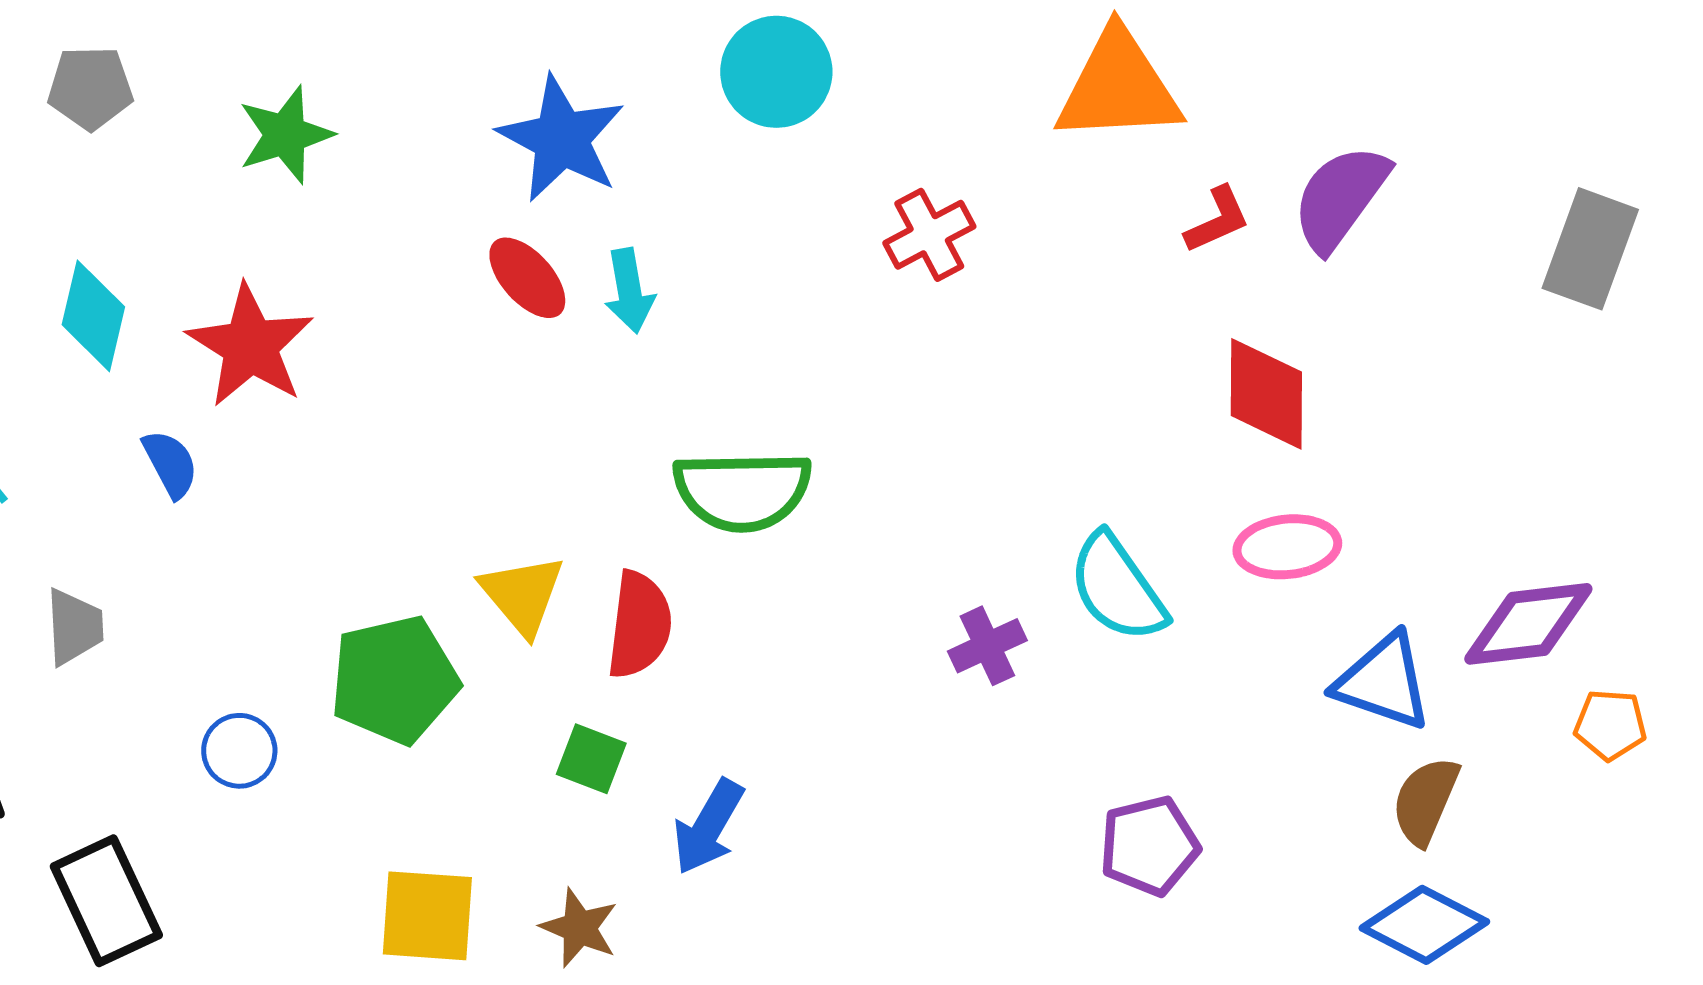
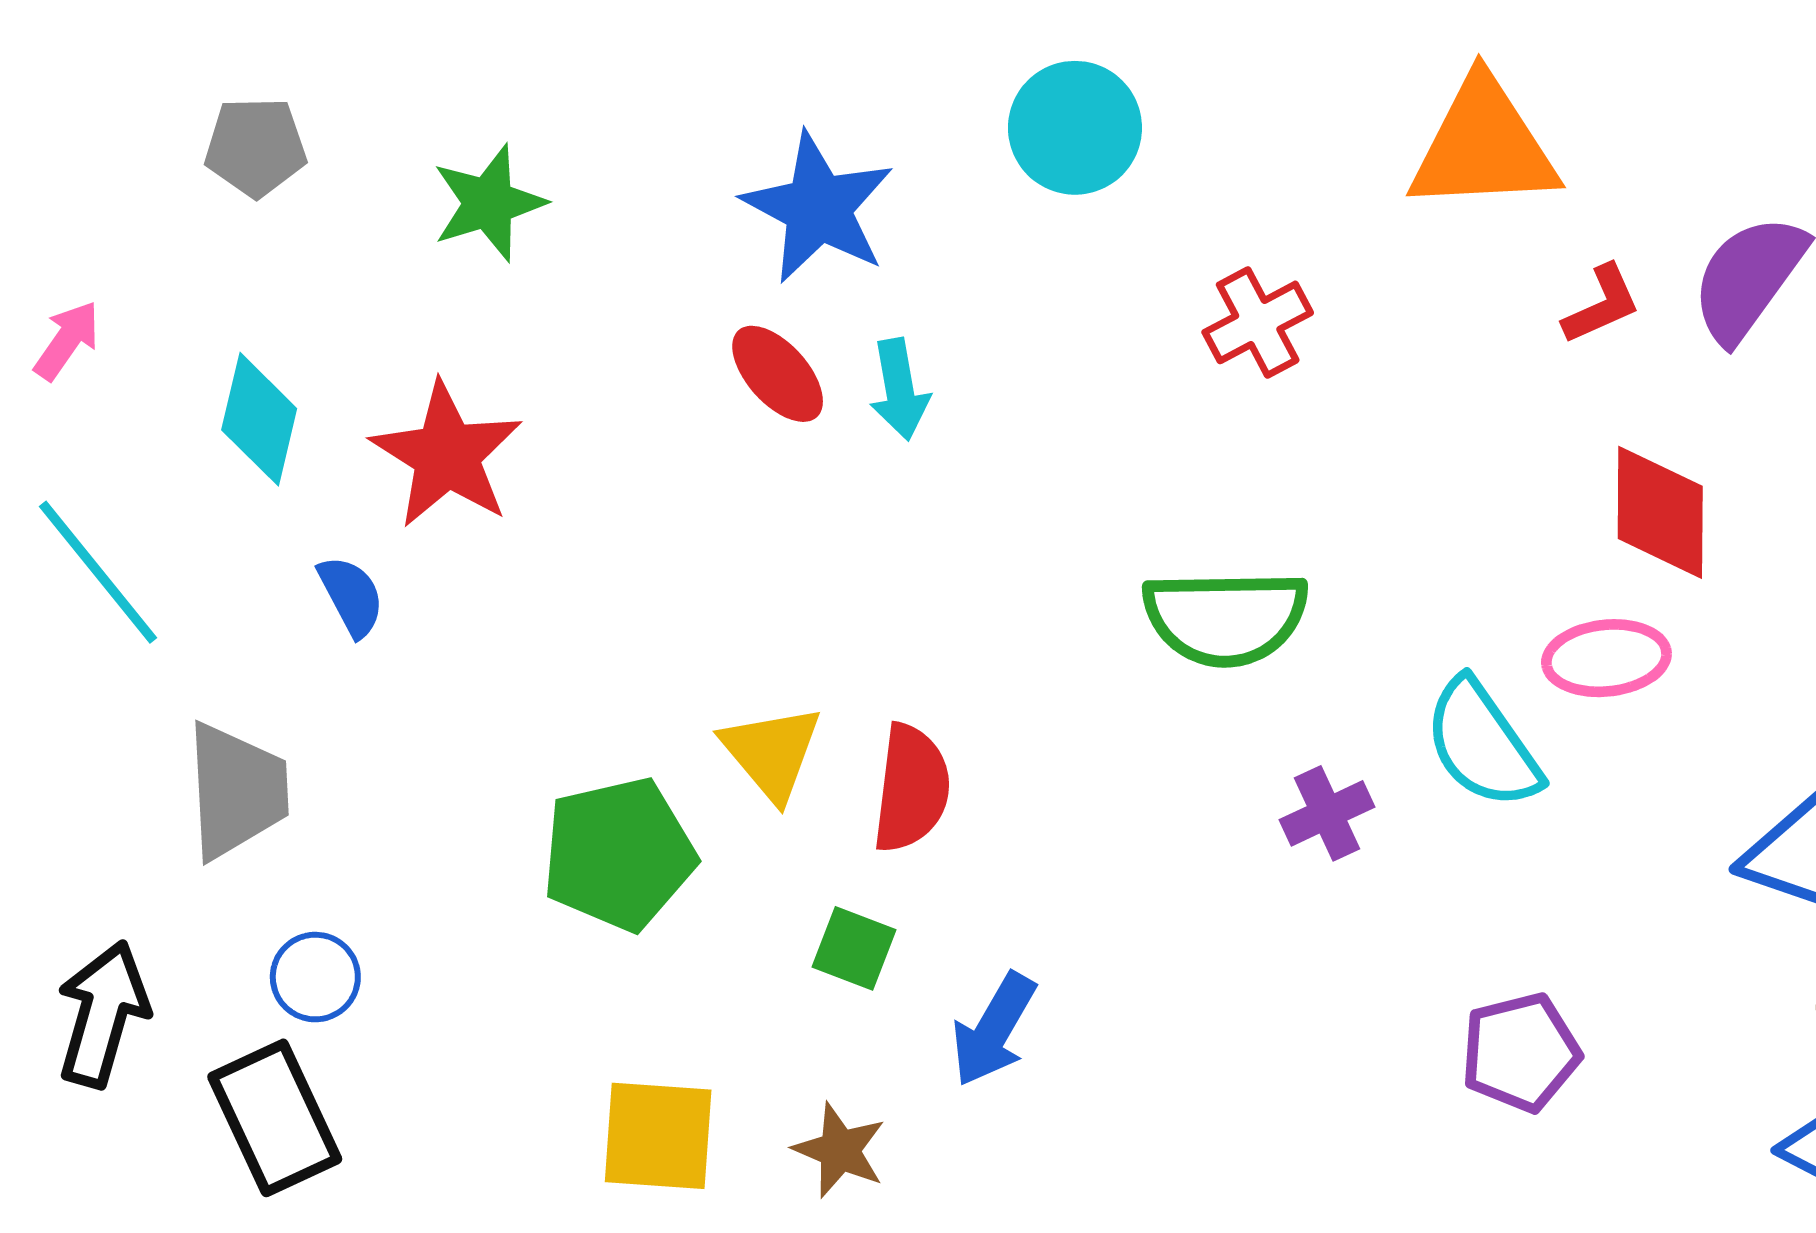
green semicircle: (742, 491) -> (1225, 618), moved
pink ellipse: (1287, 547) -> (1606, 658), moved
gray trapezoid: (74, 627) -> (236, 791), size x1.5
blue circle: (239, 751) -> (315, 977), moved

